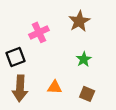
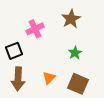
orange triangle: (55, 87) -> (49, 78), turned -48
brown square: (87, 94) -> (78, 84), size x1.5

